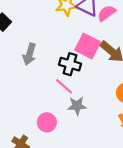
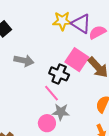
gray arrow: (29, 54) -> (24, 61), turned -102
pink circle: (47, 122) -> (47, 123), moved

